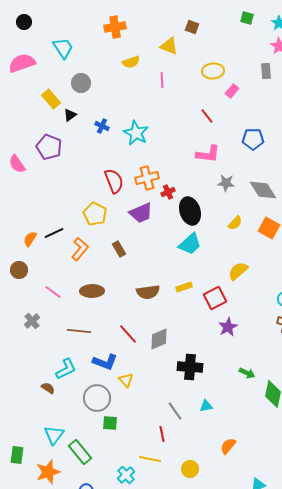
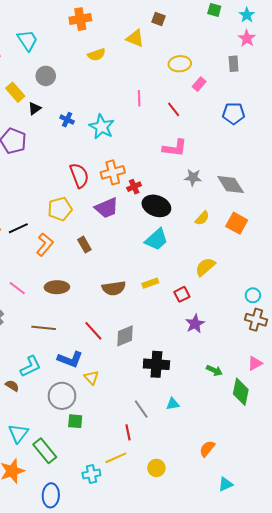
pink line: (162, 80) -> (139, 98), moved
blue pentagon: (253, 139) -> (234, 113), moved
black ellipse: (190, 211) -> (156, 206), turned -52
yellow pentagon: (95, 214) -> (60, 209), turned 30
red square: (215, 298) -> (182, 294), size x0.7
orange semicircle: (228, 446) -> (207, 449), moved
yellow line: (150, 459) -> (116, 458), turned -35
cyan cross: (126, 475) -> (91, 474), turned 30

